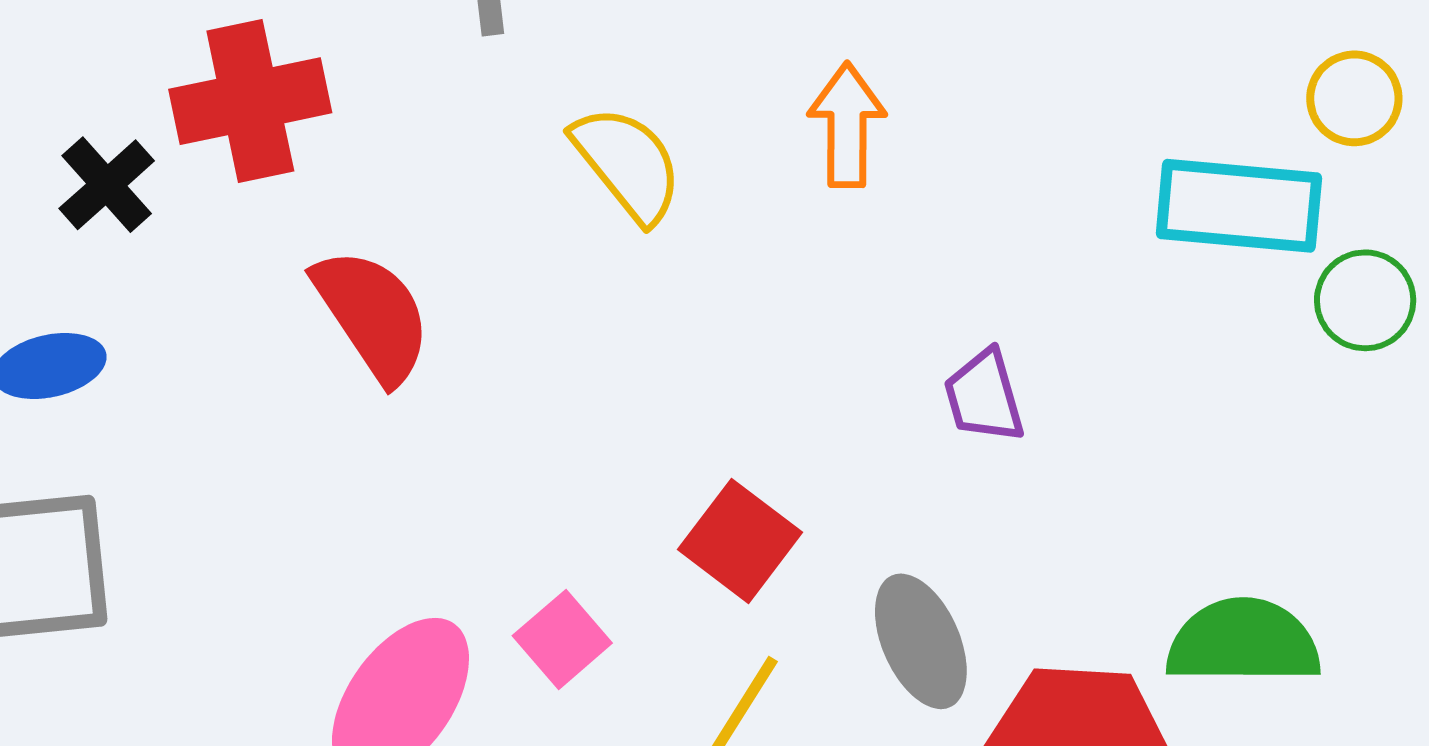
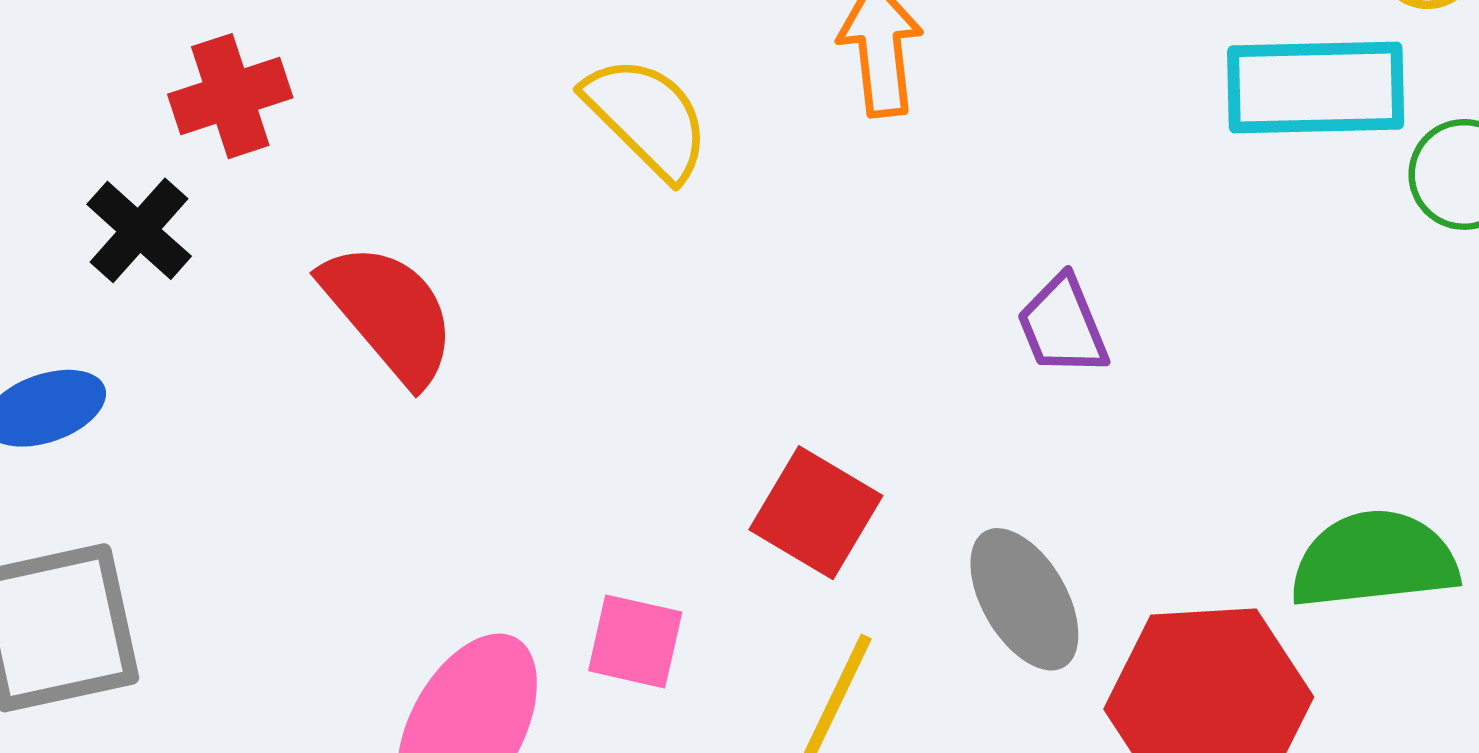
red cross: (250, 101) -> (230, 96), size x0.7
black cross: (107, 185) -> (139, 230), moved
pink square: (562, 639) -> (635, 641), turned -30

